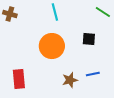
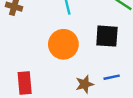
black square: (89, 39) -> (107, 36), size x1.5

